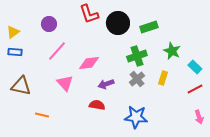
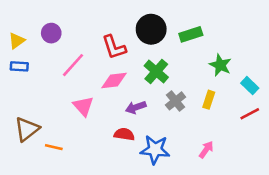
red L-shape: (89, 14) -> (114, 47), moved
purple circle: (49, 24) -> (51, 33), moved
green cross: (137, 56) -> (156, 71), moved, turned -30
brown triangle: (21, 86) -> (27, 129), moved, turned -50
blue star: (136, 117) -> (155, 150), moved
pink arrow: (199, 117) -> (206, 150), moved, turned -128

